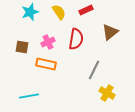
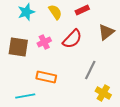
red semicircle: (76, 39) -> (72, 39), turned 35
brown square: (22, 47) -> (18, 47), size x1.5
orange rectangle: (46, 64) -> (46, 77), moved

